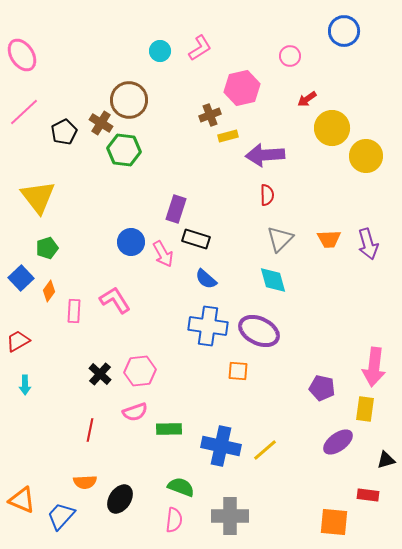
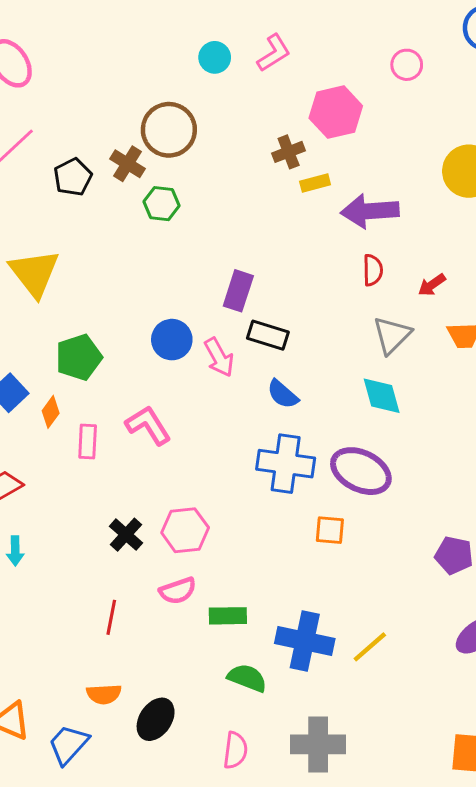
red arrow: (307, 99) -> (432, 285), moved
green hexagon: (124, 150) -> (161, 204), size x0.7
green pentagon: (47, 248) -> (79, 357), moved, size x1.4
green semicircle: (181, 487) -> (247, 678), moved

